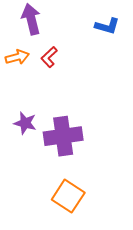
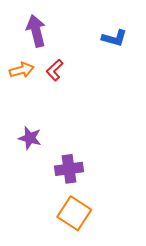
purple cross: (63, 136) -> (69, 169), moved, size x0.7

